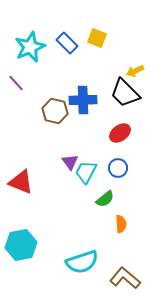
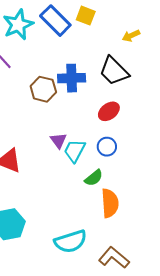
blue rectangle: (67, 43) -> (55, 21), size x1.4
yellow arrow: (135, 71) -> (131, 36), moved
orange semicircle: (121, 224) -> (110, 203), size x1.6

